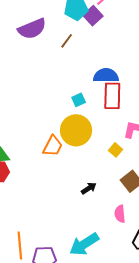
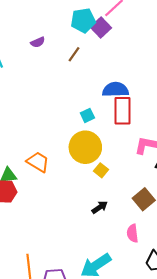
purple semicircle: (32, 29) -> (38, 42), size x0.5
orange trapezoid: (53, 146) -> (38, 162), moved, turned -85
yellow square: (116, 150) -> (101, 170), moved

